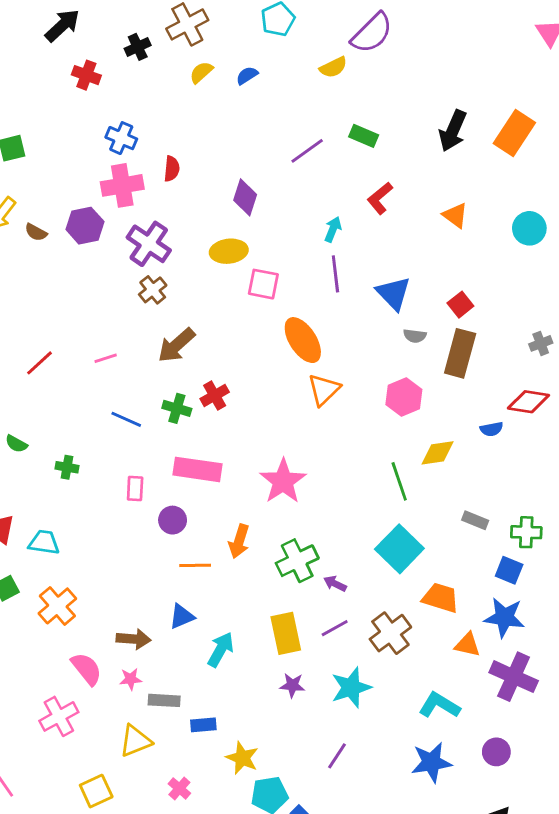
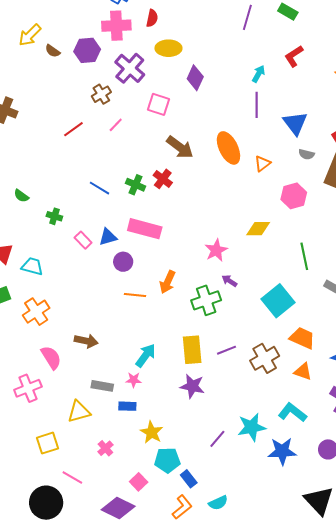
purple line: (307, 151) -> (247, 17), turned -45
purple diamond: (245, 197) -> (195, 78), moved
yellow ellipse: (229, 251) -> (168, 48), moved
pink square: (263, 284) -> (158, 104), moved
brown cross: (153, 290) -> (101, 94), moved
brown arrow: (176, 345) -> (180, 147), moved, turned -108
pink line: (106, 358) -> (116, 125), moved, turned -35
red line: (39, 363) -> (73, 129), moved
orange triangle: (324, 390) -> (262, 164), moved, size x0.7
red cross: (215, 395) -> (163, 179), turned -30
yellow diamond: (438, 453) -> (258, 229), moved
pink star: (283, 481) -> (216, 250), moved, size x0.7
green line: (399, 481) -> (304, 256), moved
pink rectangle: (135, 488) -> (83, 240), moved, turned -54
purple arrow: (335, 584) -> (229, 281), moved
blue triangle: (182, 616) -> (108, 237), moved
orange triangle: (467, 645) -> (303, 372), moved
pink star: (131, 679) -> (134, 380), moved
purple star: (292, 685) -> (192, 386), size x1.4
cyan star: (351, 688) -> (252, 427), moved

